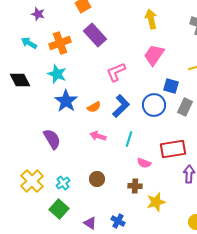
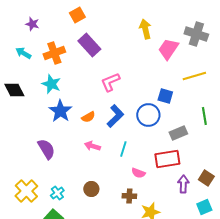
pink trapezoid: (154, 55) -> (168, 49), moved
gray rectangle: (185, 107) -> (178, 133), moved, turned 42

